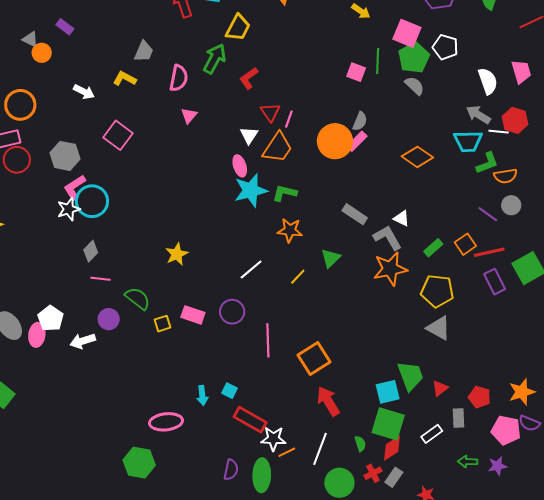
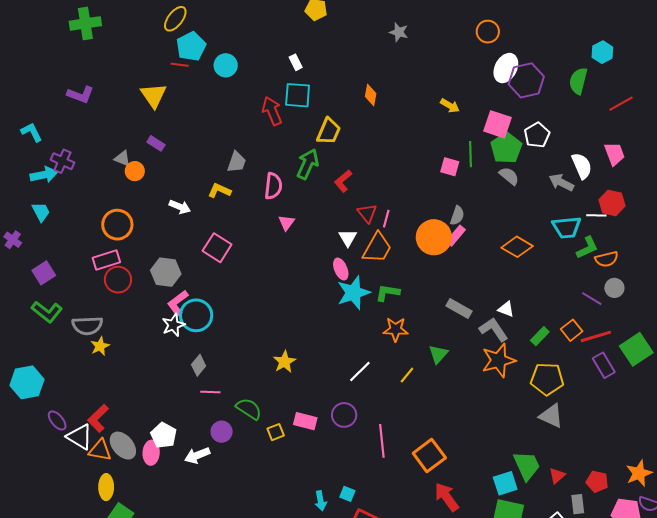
white pentagon: (445, 47) -> (537, 135), turned 30
gray arrow: (478, 115) -> (561, 182), moved

